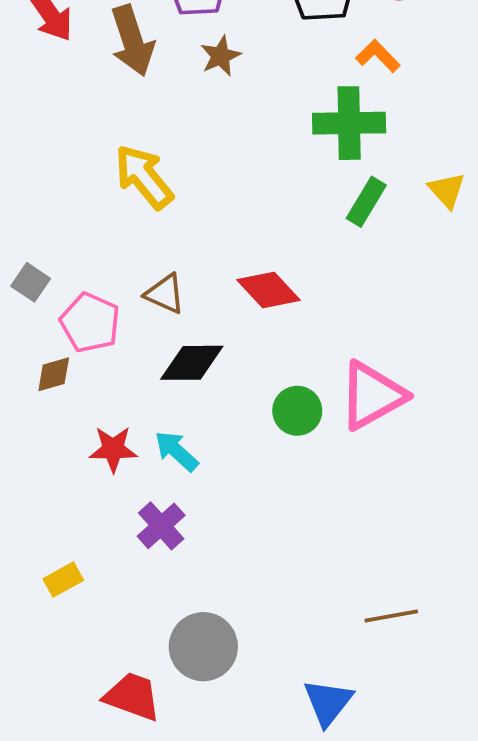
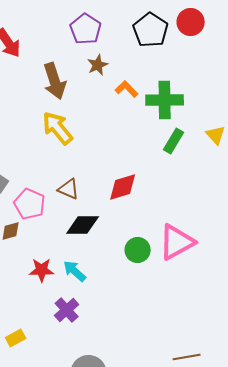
brown arrow: (132, 41) -> (55, 81), moved
orange L-shape: (378, 56) -> (127, 89), moved
red diamond: (268, 290) -> (123, 187), turned -64

